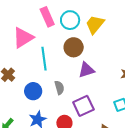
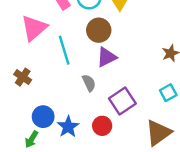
purple triangle: (86, 70) -> (107, 57), moved
blue circle: (33, 91) -> (43, 117), moved

